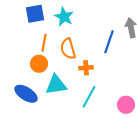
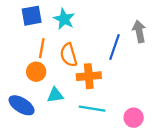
orange cross: (86, 68) -> (89, 76), size x1.5
cyan triangle: (56, 85) -> (55, 95), size x0.7
cyan line: (89, 97) -> (92, 109), turned 70

